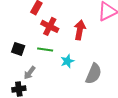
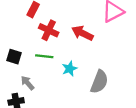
red arrow: (80, 30) -> (82, 33), turned -72
gray arrow: (30, 73) -> (28, 83), turned 104

